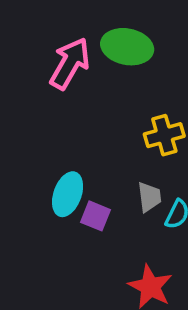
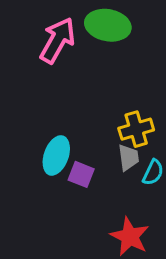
yellow cross: (164, 135) -> (136, 129), moved

